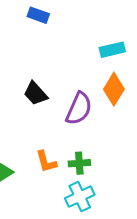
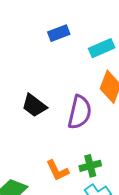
blue rectangle: (38, 15) -> (59, 33), moved, turned -30

